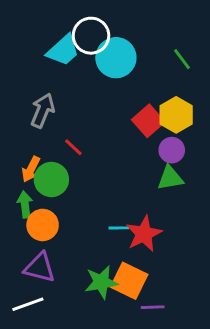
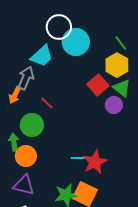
cyan trapezoid: (63, 50) -> (42, 56), moved
yellow hexagon: (176, 115) -> (117, 65), moved
orange arrow: (31, 169) -> (15, 95), moved
green triangle: (170, 178) -> (122, 88), moved, turned 48

